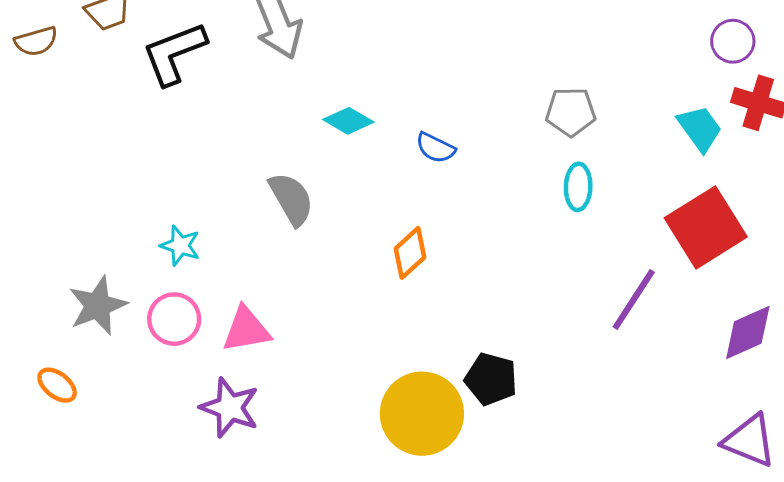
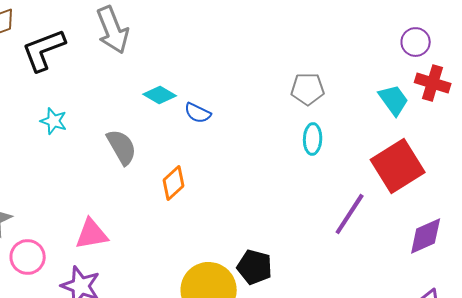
blue semicircle: (435, 148) -> (198, 113), moved
cyan star: (180, 245) -> (54, 121), moved
orange diamond: (410, 253) -> (174, 183), moved
pink circle: (174, 319) -> (28, 257), moved

